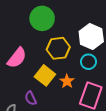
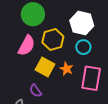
pink semicircle: (17, 58) -> (27, 46), moved

